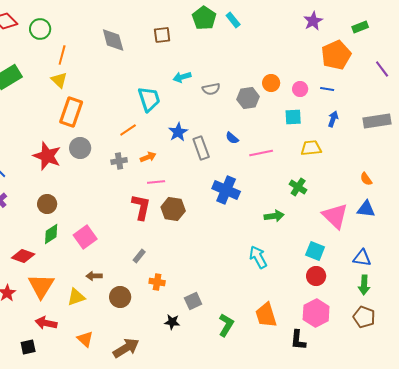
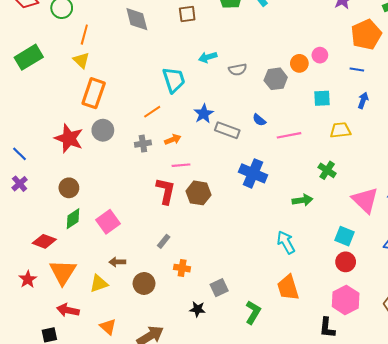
pink circle: (300, 89) -> (320, 55), moved
gray rectangle: (201, 148) -> (227, 130), turned -50
orange trapezoid: (266, 315) -> (288, 288), moved

